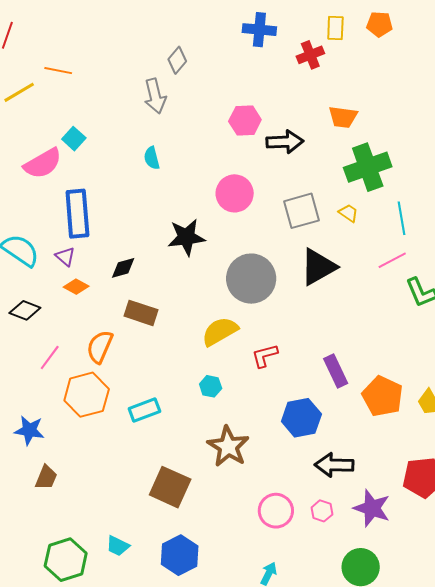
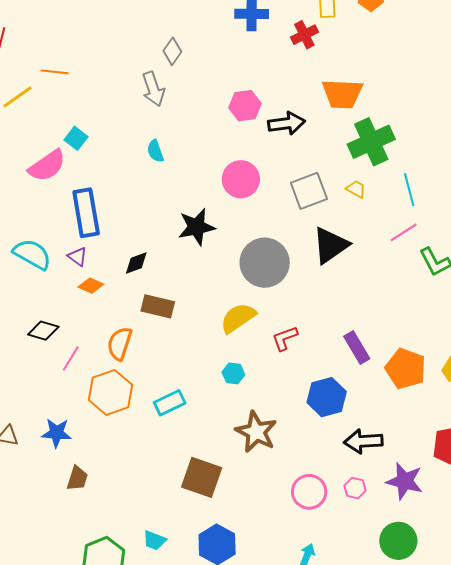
orange trapezoid: (343, 117) -> (342, 94), size x1.4
black diamond: (25, 310) -> (43, 331), moved

